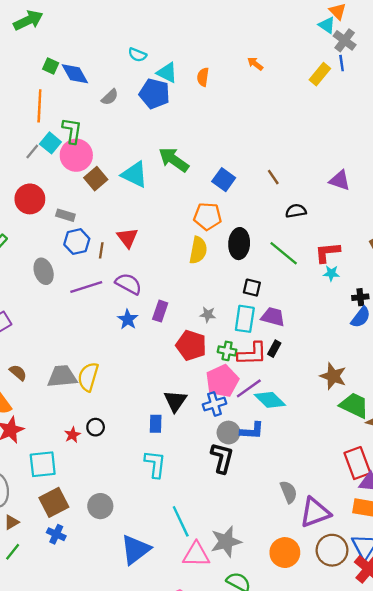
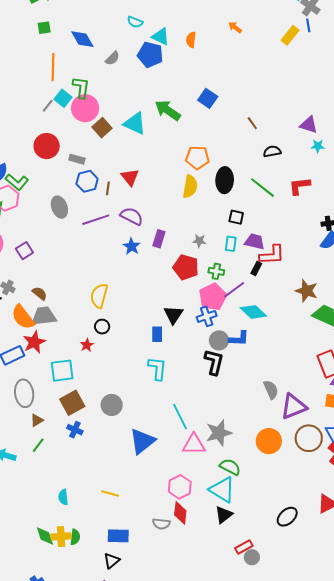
green square: (51, 66) -> (44, 28), moved, turned -32
blue square: (224, 180) -> (208, 98), moved
cyan star: (331, 273) -> (318, 146), moved
cyan rectangle: (245, 319) -> (231, 244), size x0.7
red L-shape: (252, 354) -> (272, 255), moved
gray trapezoid: (62, 376) -> (44, 316), moved
purple line: (249, 388) -> (234, 290), moved
black circle: (96, 427) -> (102, 327), moved

